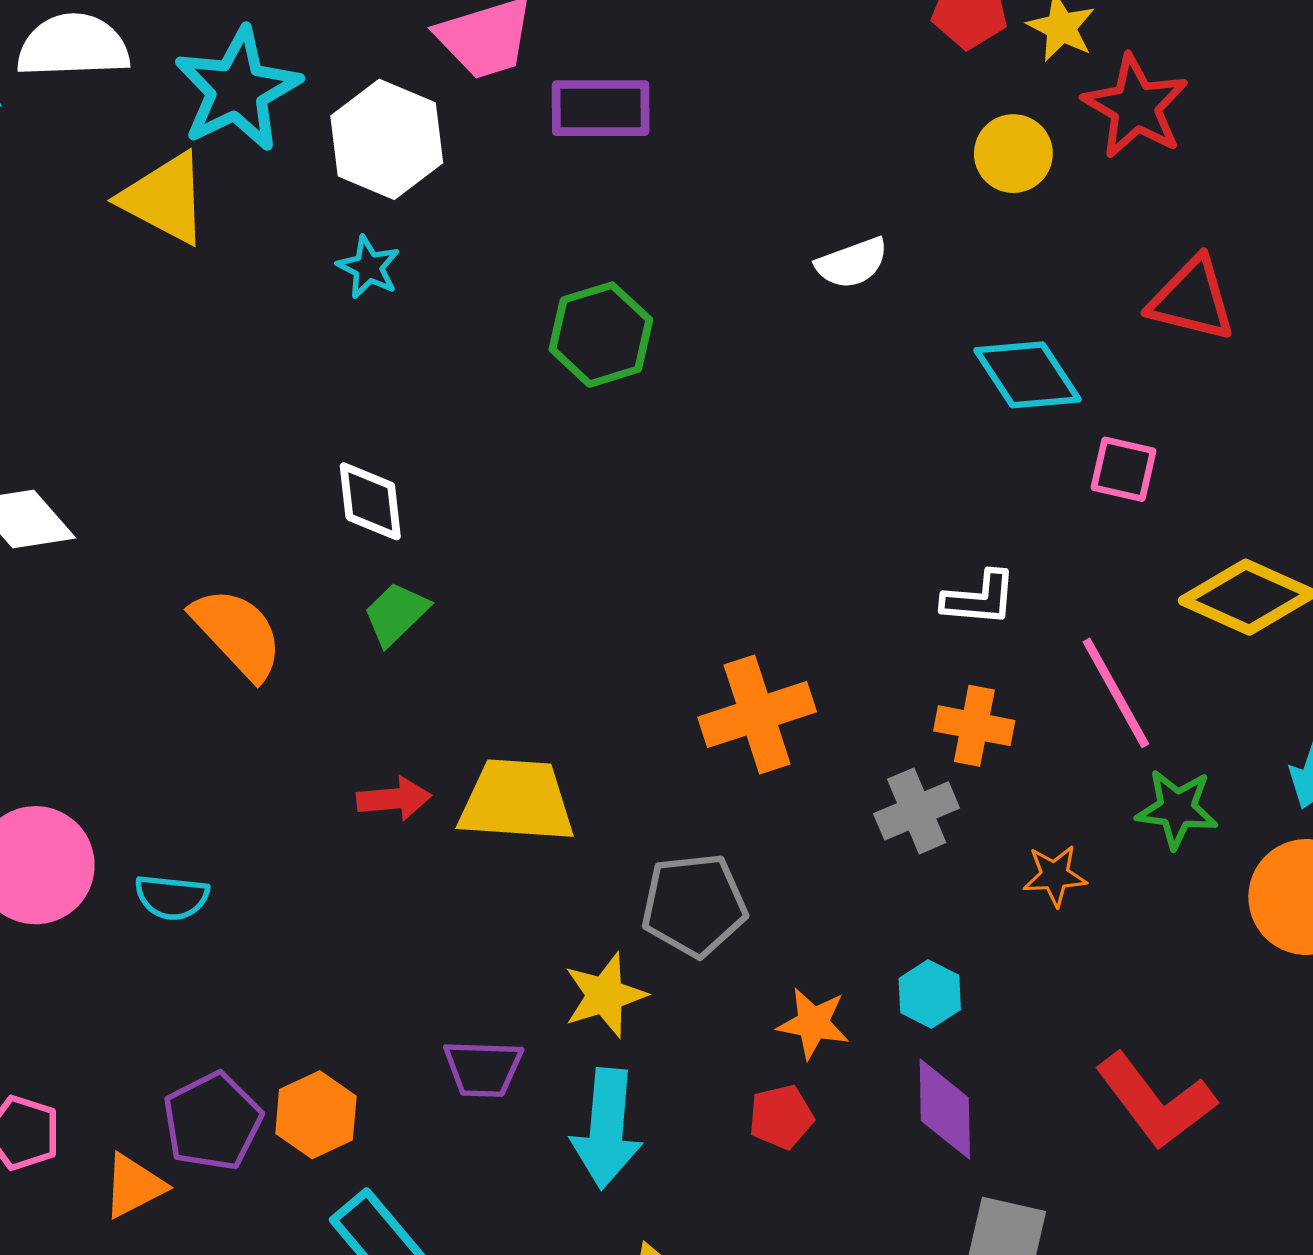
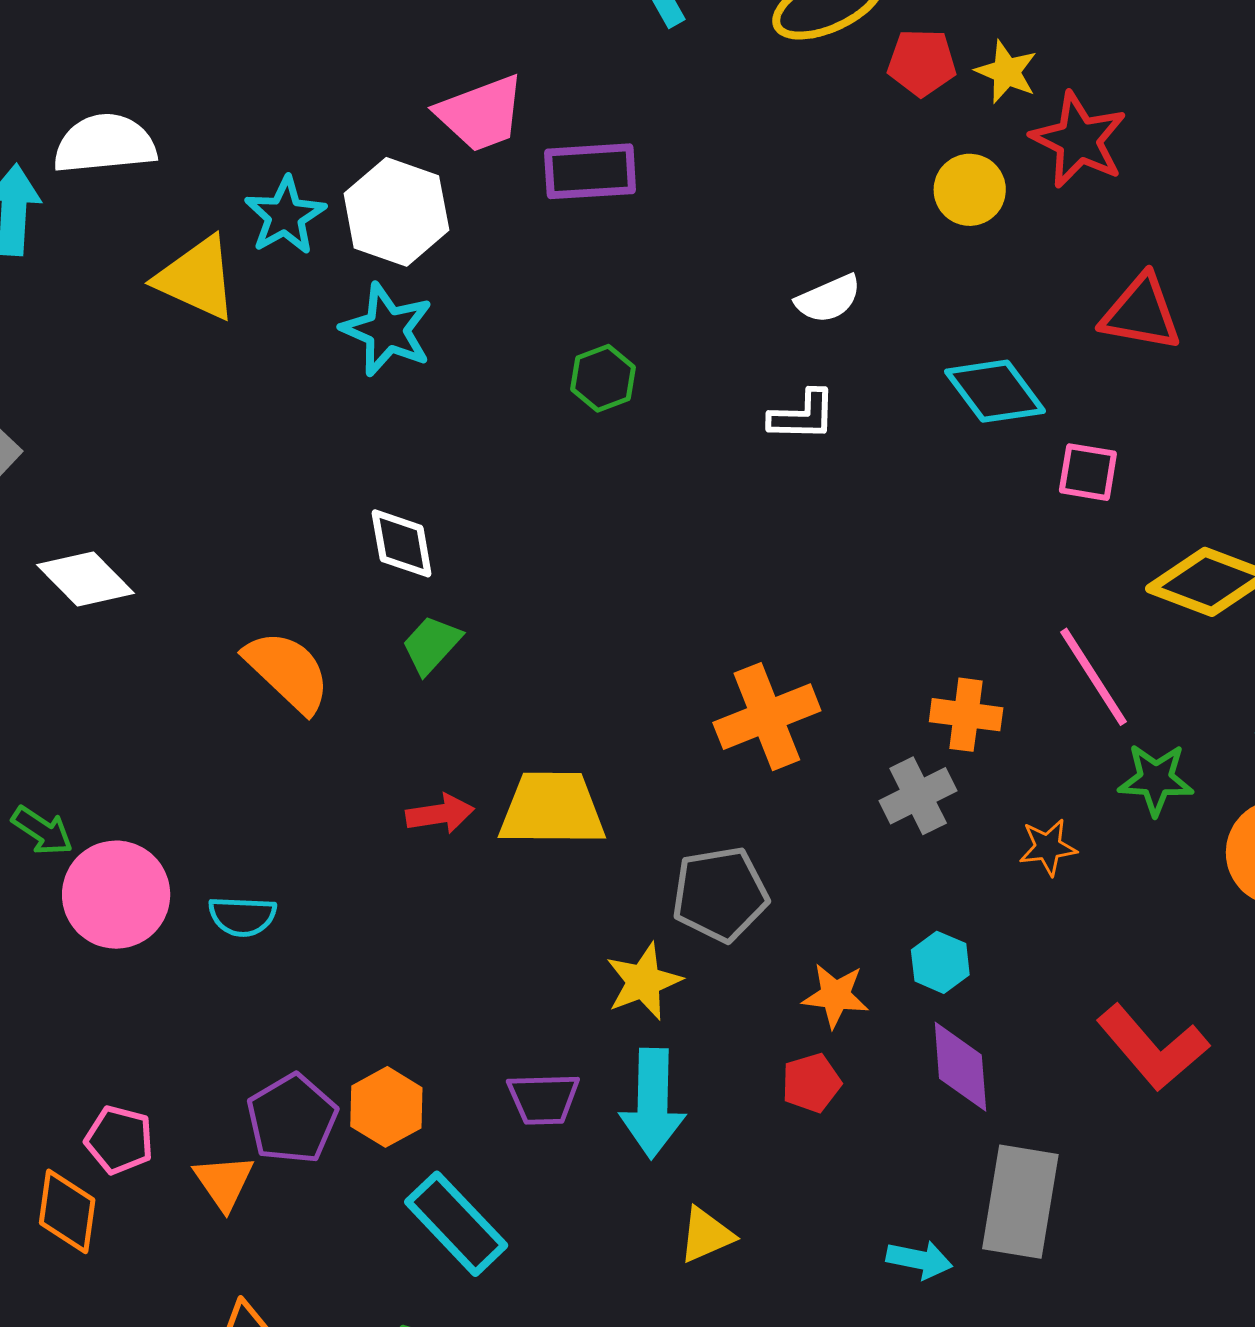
cyan star: (237, 89) -> (285, 216), moved, size x0.7
cyan star: (369, 267) -> (387, 330), size x1.6
green hexagon: (601, 335) -> (603, 378), size x0.7
white L-shape: (979, 599) -> (803, 416), moved
purple trapezoid: (483, 1069) -> (543, 1099), moved
orange triangle: (134, 1186) -> (224, 1182), turned -34

